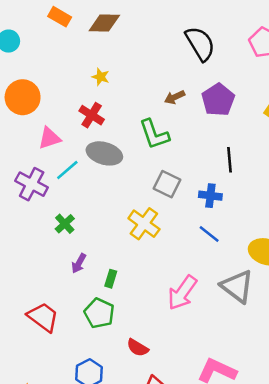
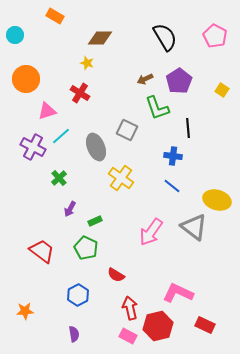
brown diamond: (104, 23) -> (100, 38), moved
green L-shape: (154, 134) -> (157, 108), moved
gray ellipse: (104, 153) -> (96, 147), moved, turned 52
gray square: (167, 184) -> (127, 130), moved
green rectangle: (111, 279) -> (95, 221), turned 48

